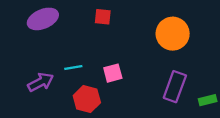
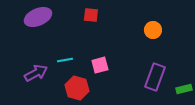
orange circle: (173, 34) -> (153, 30), size x0.6

